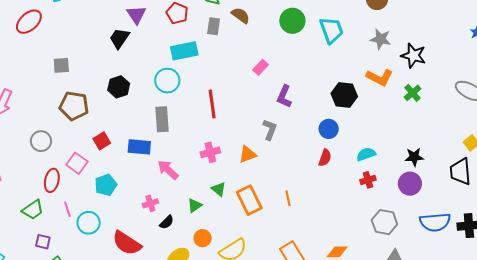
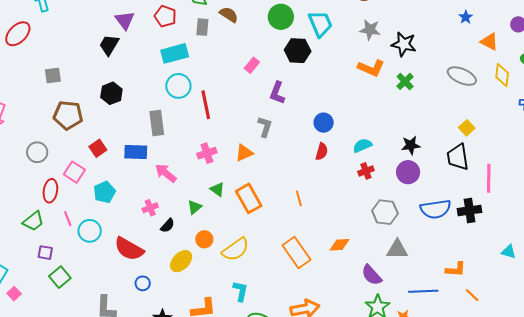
cyan circle: (167, 81) -> (178, 86), moved
black hexagon: (344, 95) -> (298, 51), moved
orange line: (288, 198) -> (299, 198), moved

